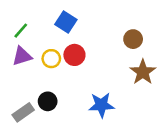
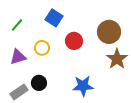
brown circle: (133, 39) -> (109, 32), size x1.5
red circle: (74, 55) -> (74, 41), moved
purple triangle: (22, 56) -> (18, 57), moved

